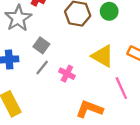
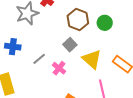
gray square: (41, 45) -> (70, 45), moved

